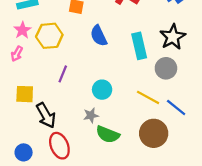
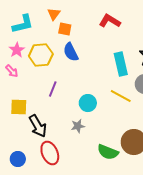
blue semicircle: (99, 36) -> (71, 52), moved
pink arrow: (17, 54) -> (12, 71), turned -72
yellow line: (148, 97) -> (121, 96), moved
green semicircle: (108, 134) -> (108, 152), moved

